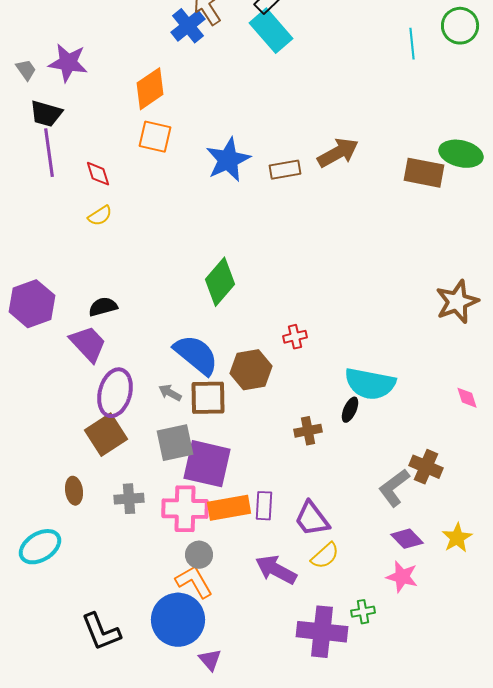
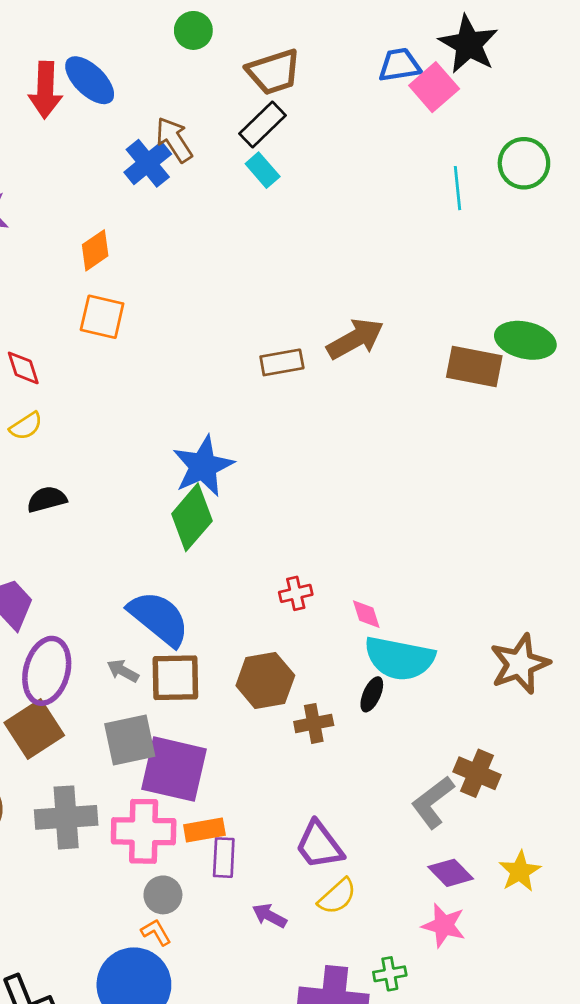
cyan rectangle: (271, 31) -> (263, 170), size x0.6
orange diamond: (150, 89) -> (95, 250), size x0.7
blue star: (228, 160) -> (203, 466), moved
brown star: (457, 302) -> (520, 664), moved
black semicircle: (103, 307) -> (47, 499), moved
brown hexagon: (251, 370) -> (265, 681), moved
pink diamond: (467, 398) -> (366, 614), moved
gray cross: (129, 499) -> (66, 817), size x1.5
purple rectangle: (264, 506) -> (224, 858), moved
orange rectangle: (229, 508) -> (204, 830), size x0.7
purple arrow: (276, 570) -> (269, 916), size x0.6
orange L-shape: (194, 582) -> (156, 932), size x0.6

